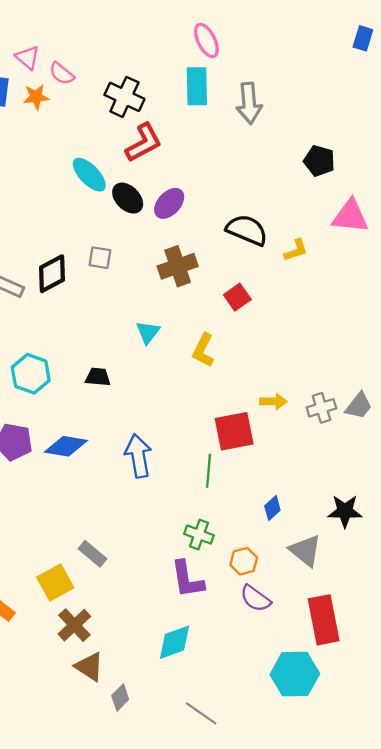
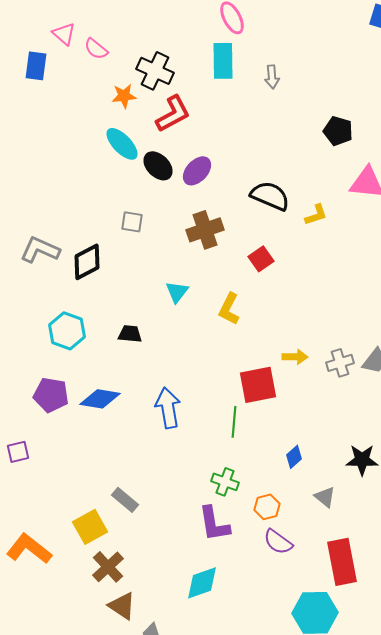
orange star: (36, 97) -> (124, 96), moved
gray arrow: (249, 103) -> (272, 77), size x0.6
black diamond: (52, 274) -> (87, 262), moved
gray triangle: (305, 551) -> (325, 497), size x0.7

